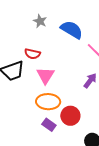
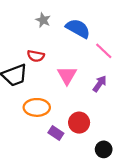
pink triangle: (45, 75) -> (67, 75), moved
orange ellipse: (48, 102) -> (37, 107), moved

